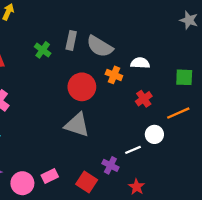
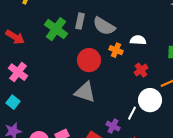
green cross: (43, 50) -> (56, 29), size x1.6
white circle: (154, 134) -> (150, 100), size x1.5
white line: (133, 150) -> (132, 113), turned -40

